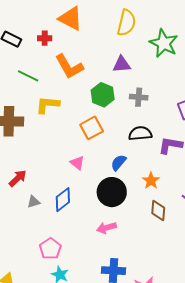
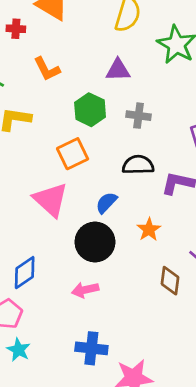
orange L-shape: (69, 67) -> (47, 69), size x0.7
pink triangle: (77, 163) -> (51, 200), size x1.8
blue diamond: (63, 200) -> (25, 273), moved
brown diamond: (158, 210) -> (170, 281), moved

